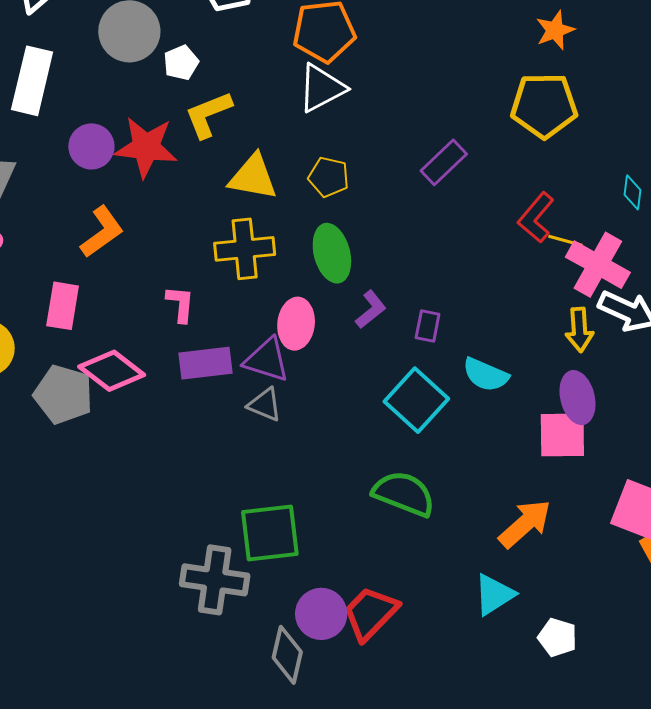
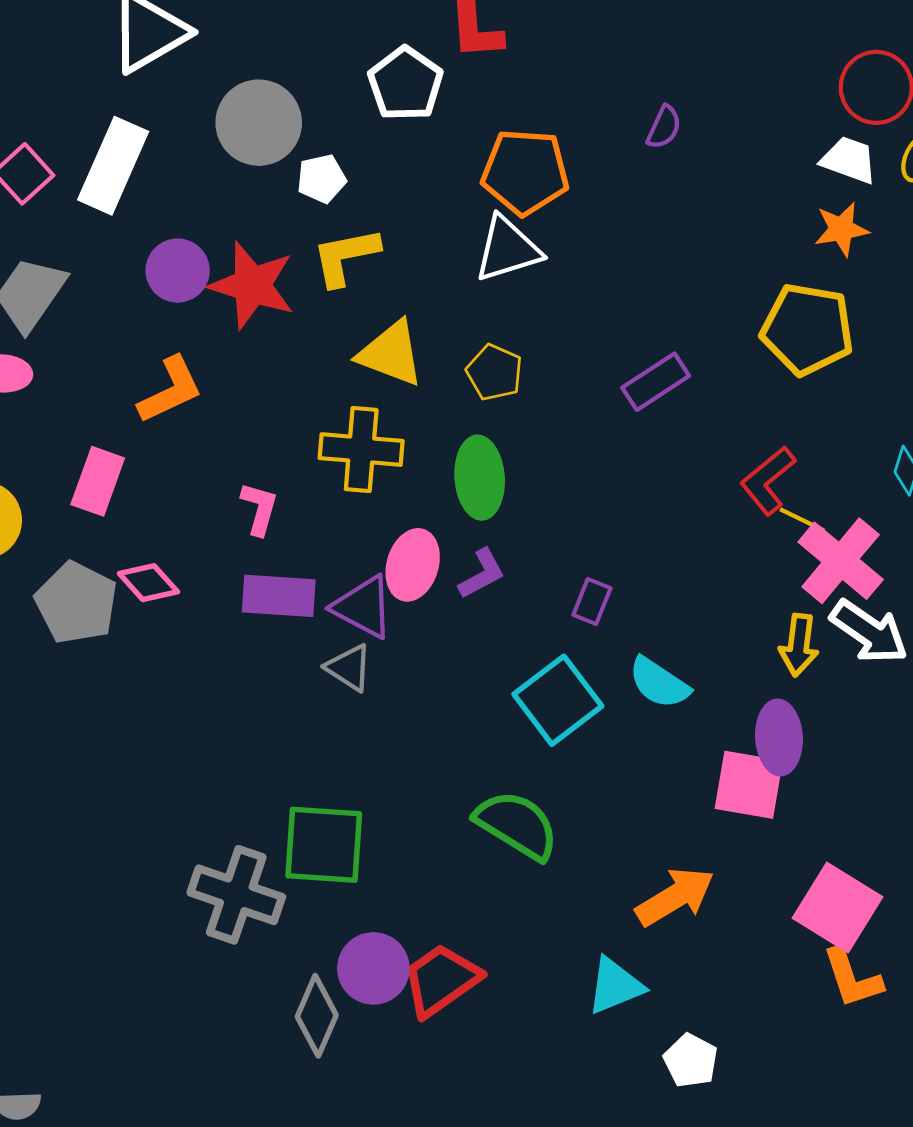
purple L-shape: (371, 309) -> (482, 574), moved
pink diamond: (112, 371) -> (148, 583), size x0.7

